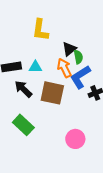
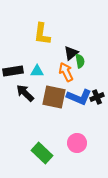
blue L-shape: (80, 77) -> (79, 97), moved, turned -125
green rectangle: (23, 125) -> (42, 153), moved

